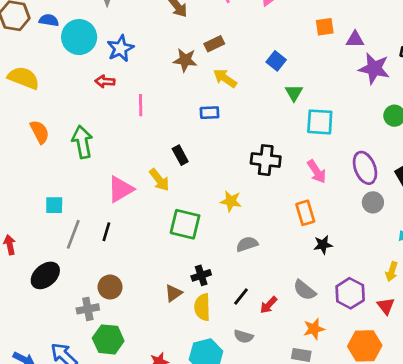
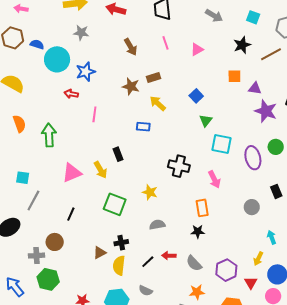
purple ellipse: (365, 168) -> (253, 158), moved
black line: (106, 232) -> (71, 214), moved
black star: (323, 245) -> (198, 232), moved
red arrow: (269, 305) -> (169, 256), moved, turned 40

